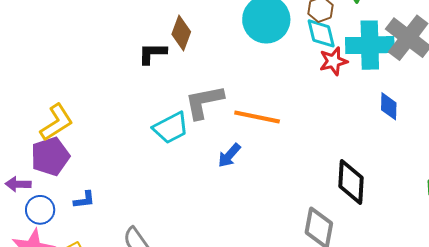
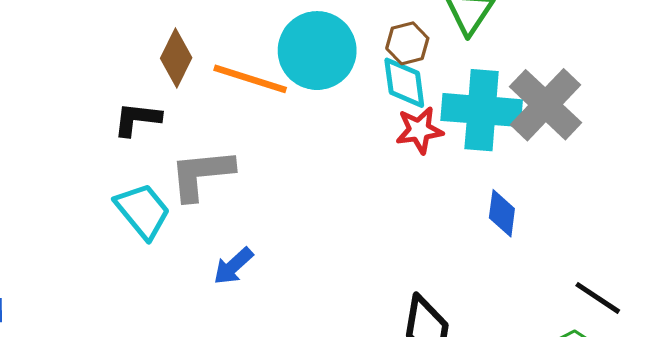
black L-shape: (152, 53) -> (137, 119), moved
orange line: (257, 117) -> (250, 79), moved
cyan trapezoid: (171, 128) -> (143, 211), turned -108

